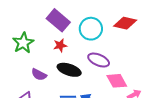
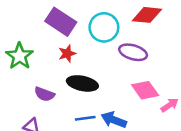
purple ellipse: (99, 60) -> (133, 52), moved

